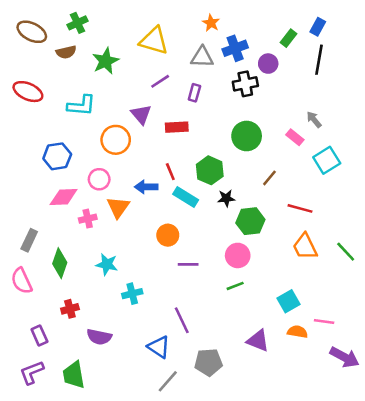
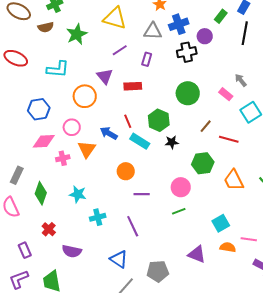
blue arrow: (146, 187) -> (109, 133), turned 30
red line: (300, 208) -> (229, 139), moved
green hexagon: (250, 221) -> (203, 163), moved
red cross: (70, 309) -> (49, 229), turned -32
purple line: (182, 320) -> (133, 226), moved

